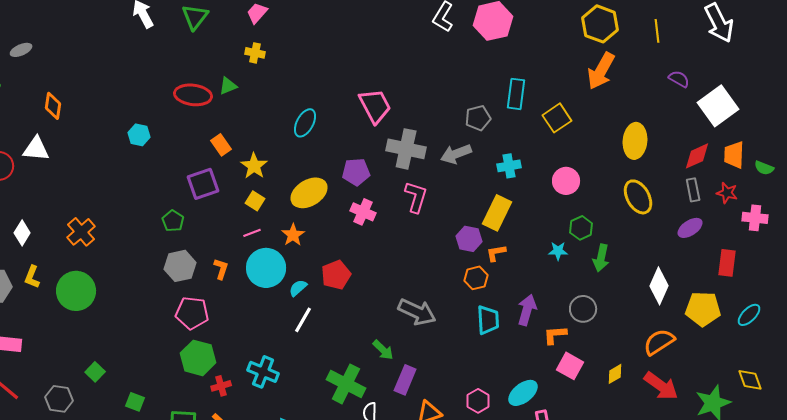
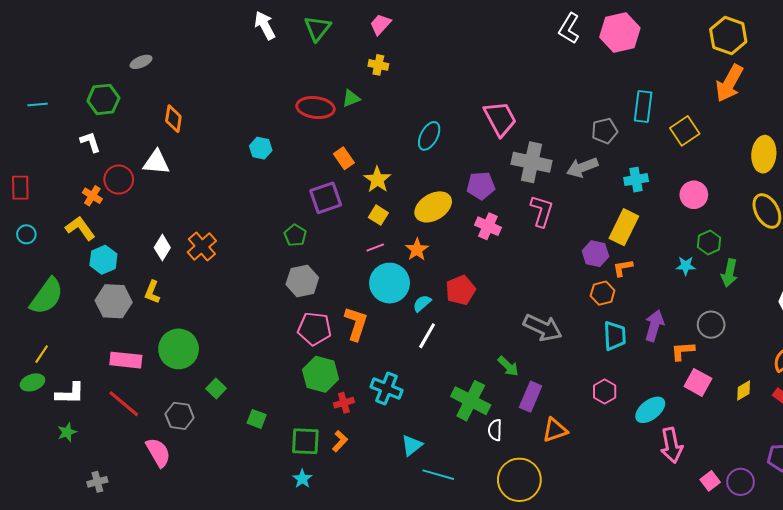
white diamond: (22, 233) -> (162, 248), moved
orange L-shape: (221, 269) -> (356, 324), moved, size x1.6
green circle: (76, 291) -> (179, 349), moved
pink hexagon: (478, 401) -> (605, 392), moved

